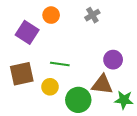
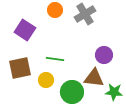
orange circle: (51, 15) -> (55, 10), moved
gray cross: (92, 15) -> (85, 14), size x1.5

